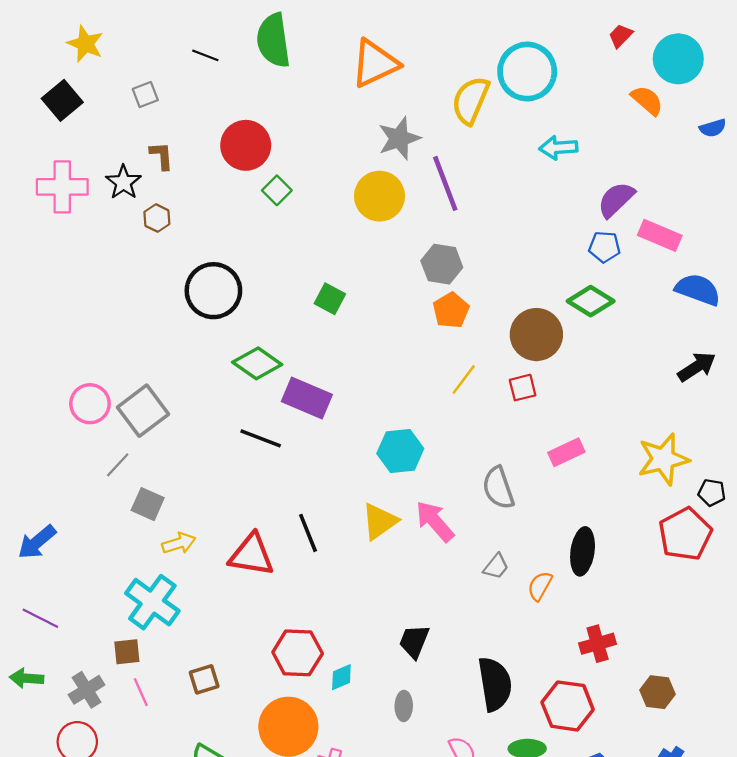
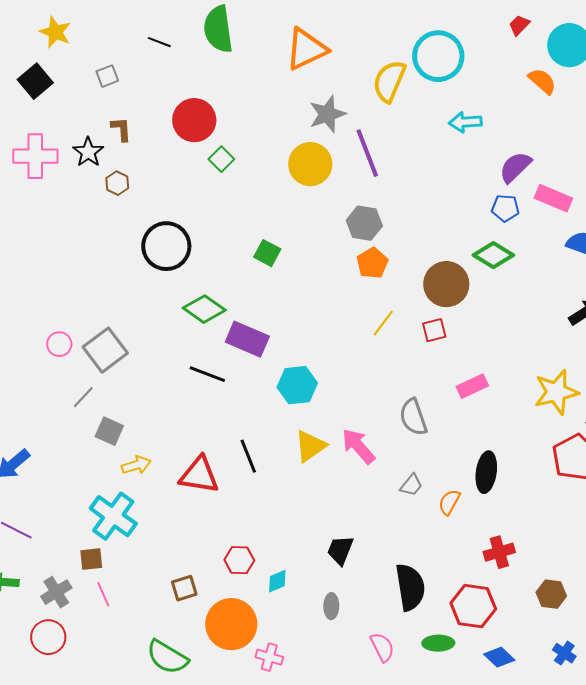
pink circle: (90, 404) -> (59, 344), size x0.7
cyan hexagon: (400, 451) -> (297, 385), moved
red hexagon: (298, 653) -> (239, 560), size x0.7
brown square: (204, 679) -> (184, 588), moved

